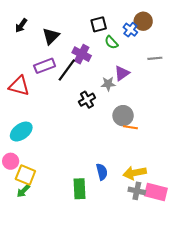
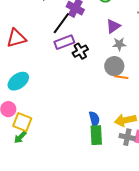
purple rectangle: (45, 66) -> (64, 42), moved
gray star: (108, 84) -> (119, 44), moved
red triangle: (19, 86) -> (16, 38), turned -30
green rectangle: (80, 189) -> (96, 135), moved

